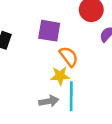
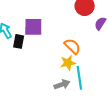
purple square: (49, 31) -> (33, 27), moved

